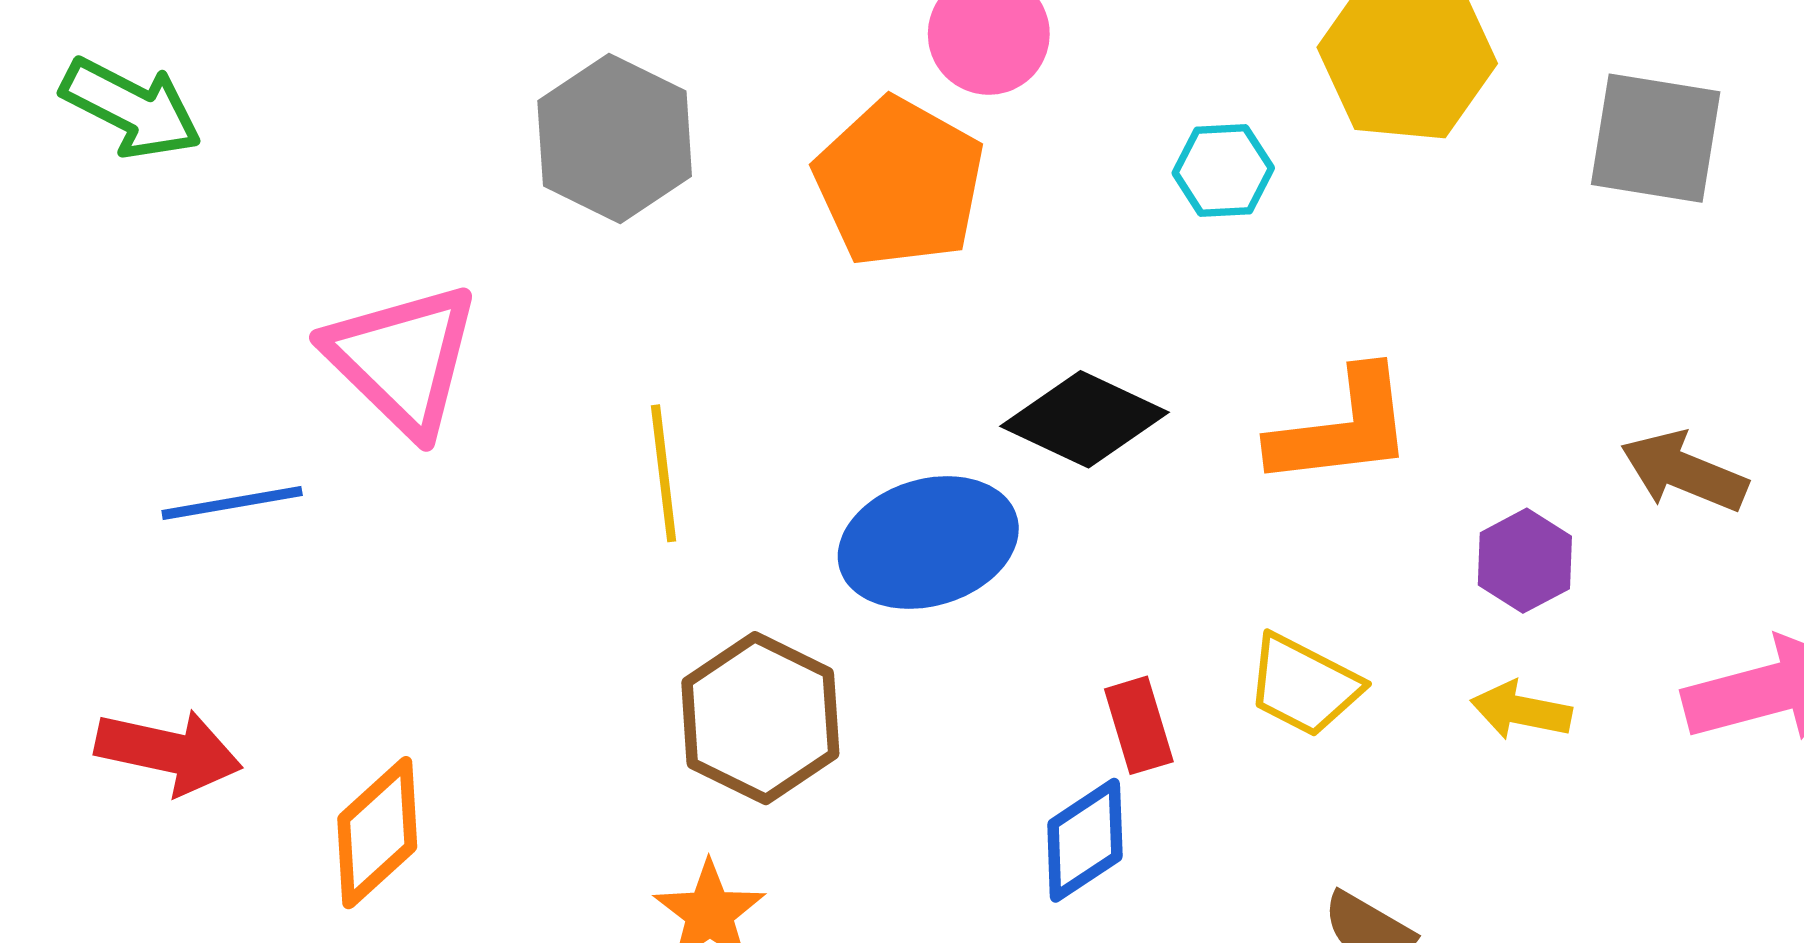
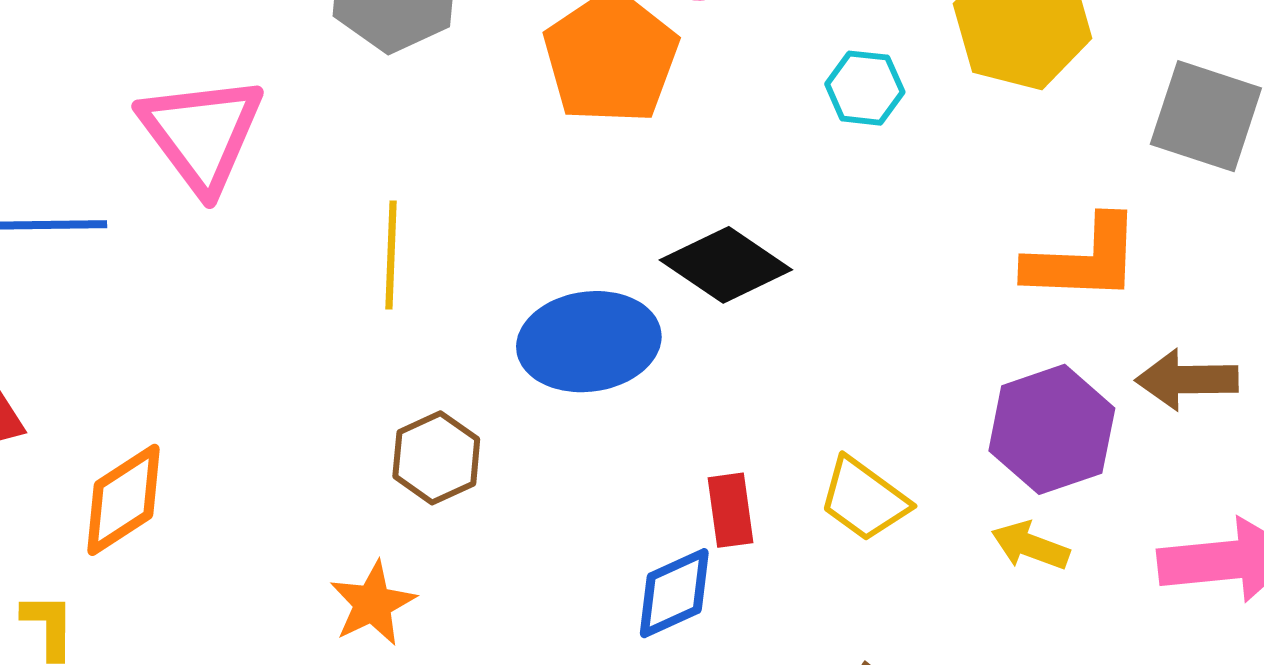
orange L-shape: (1342, 428) -> (1083, 260), moved
brown arrow: (1684, 472) -> (1187, 380), turned -32
purple hexagon: (1525, 561) -> (1052, 429), size x1.6
brown hexagon: (760, 718) -> (436, 458), size x0.7

